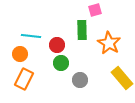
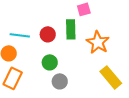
red circle: (57, 45) -> (48, 34), moved
gray circle: (80, 80) -> (60, 81), moved

